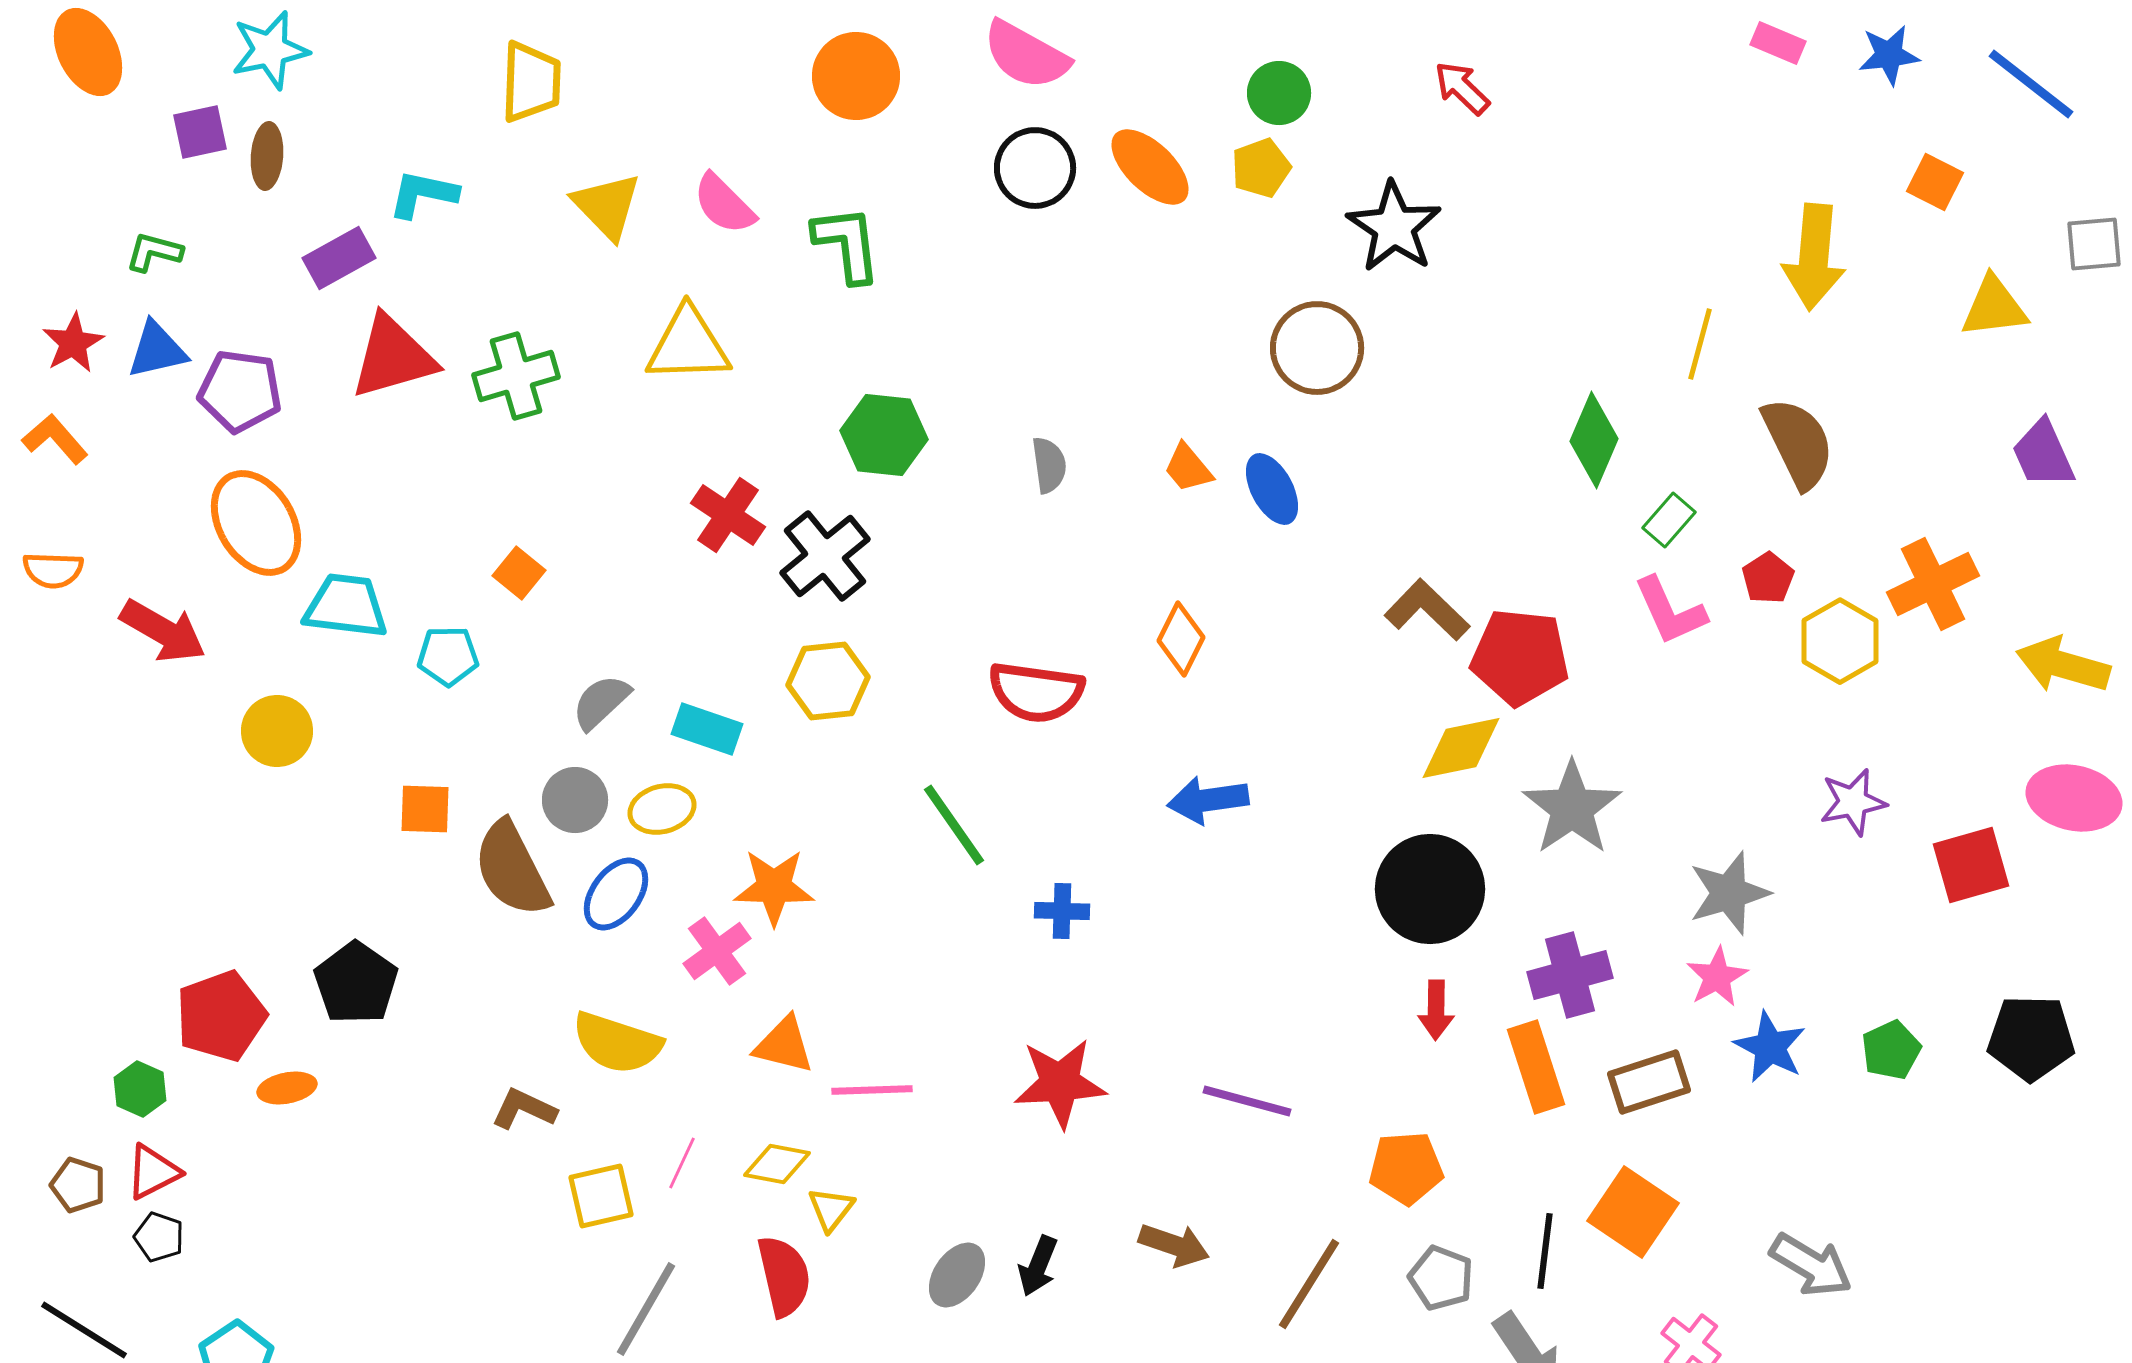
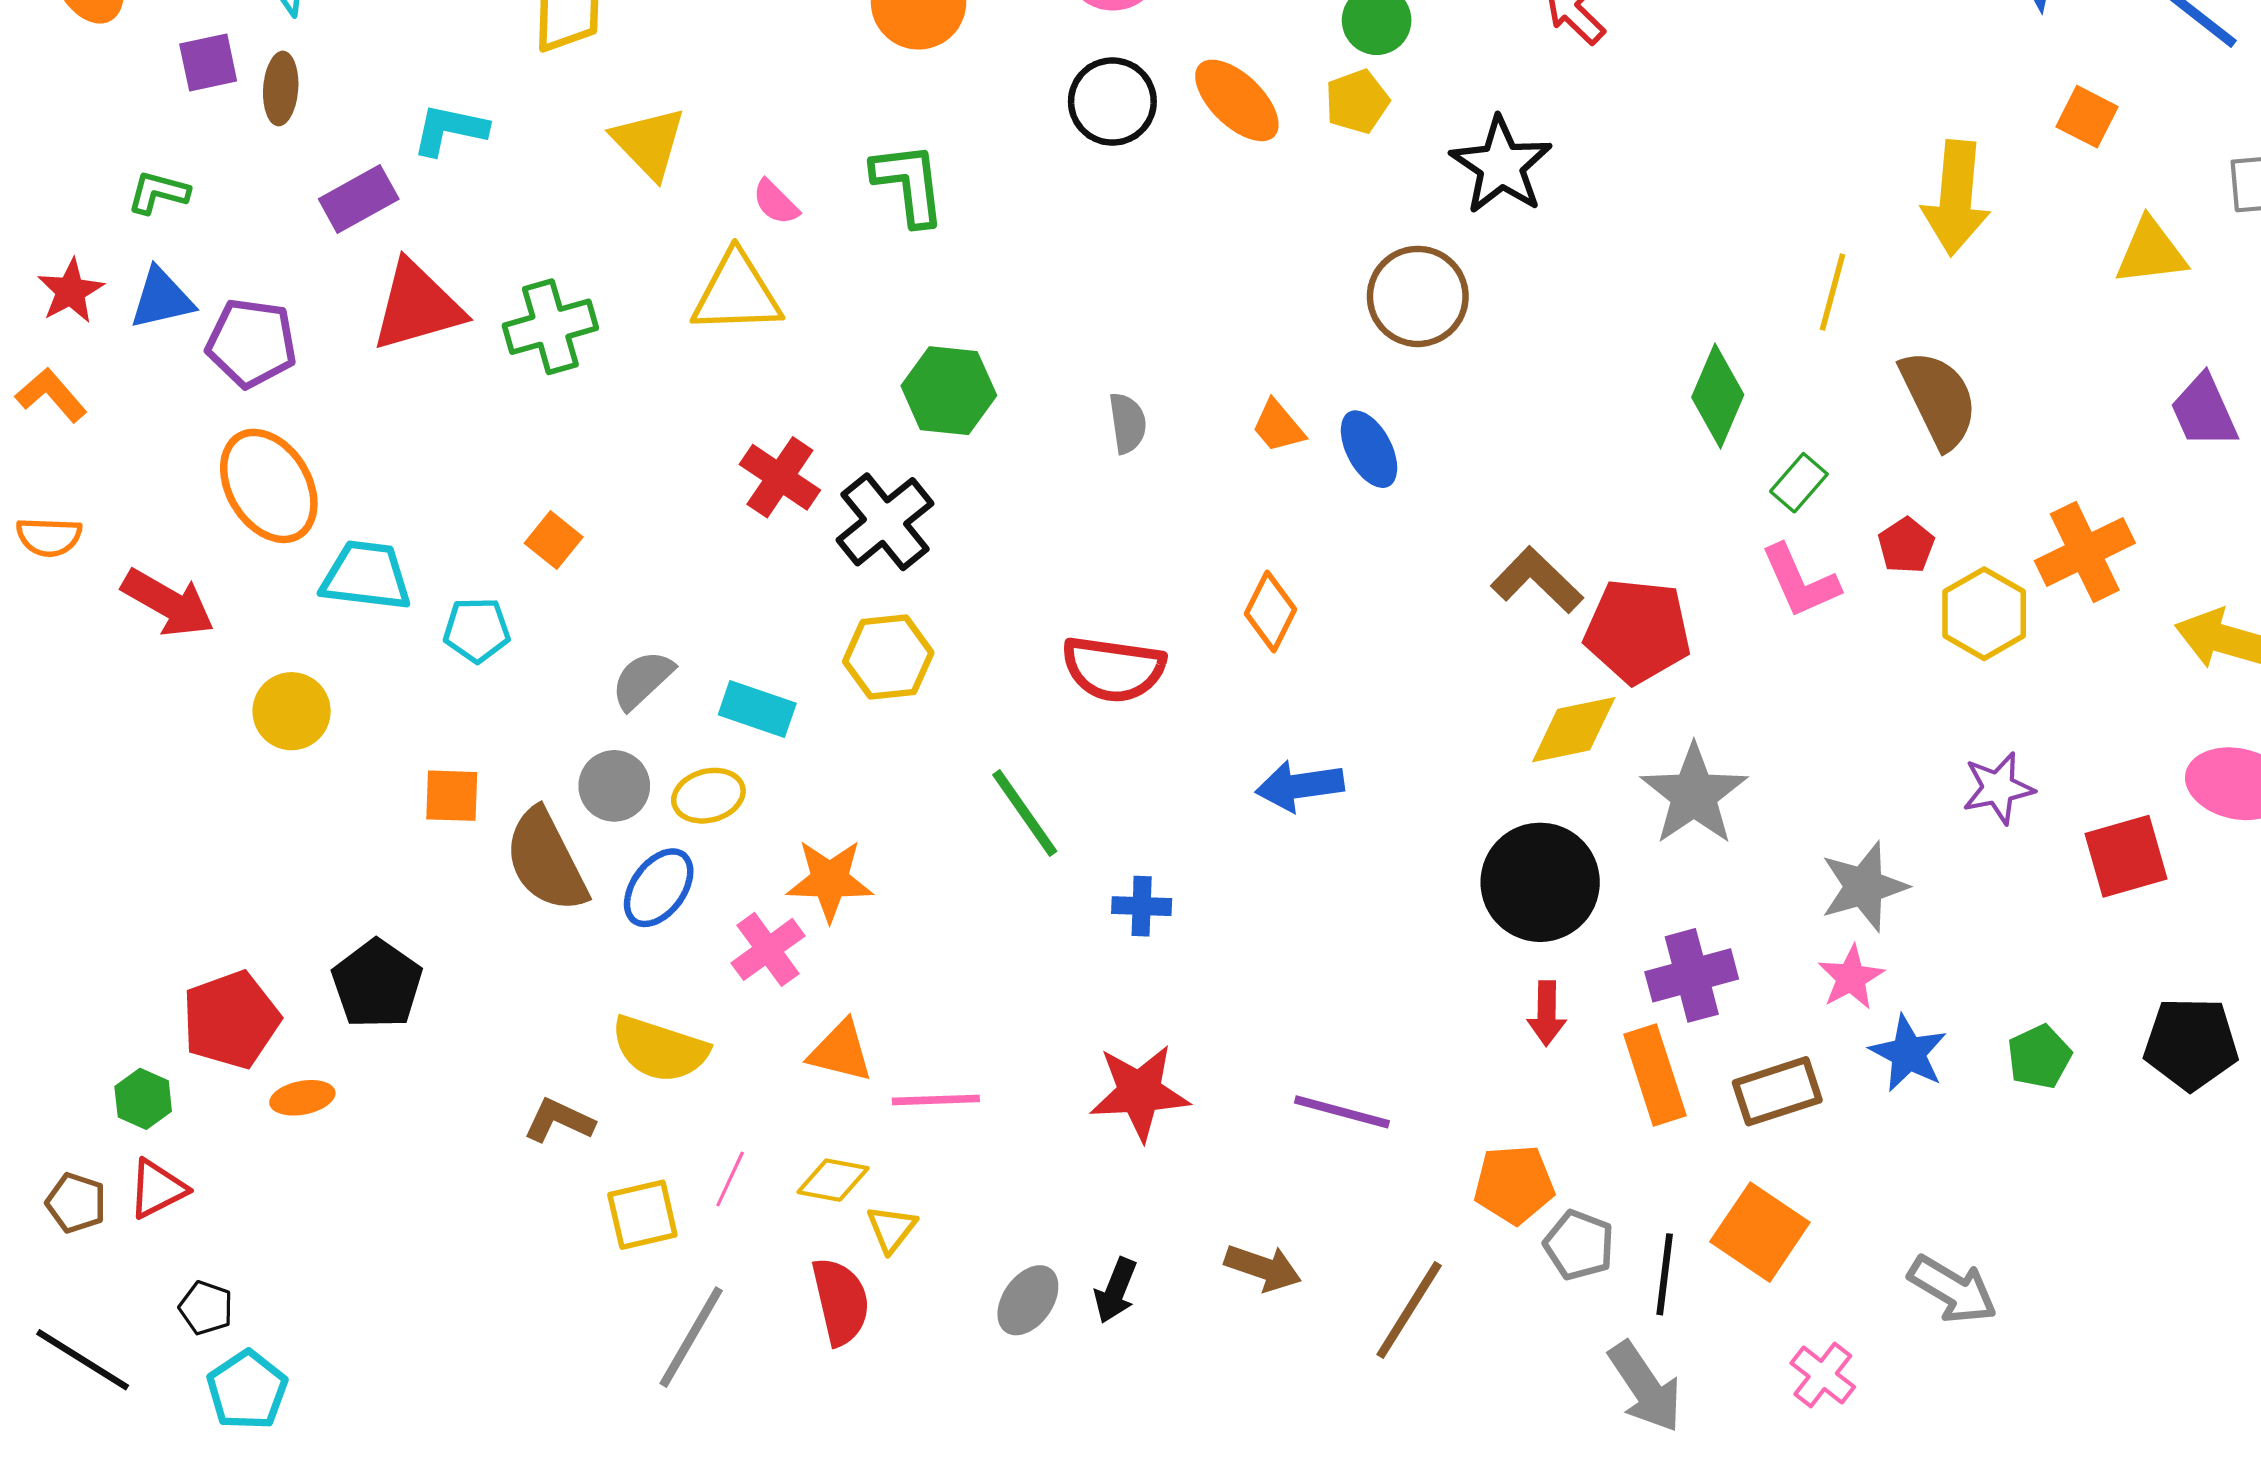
pink semicircle: (724, 204) -> (776, 202), moved, size x0.7
black pentagon: (159, 1237) -> (206, 1308), moved
gray pentagon: (1441, 1278) -> (1579, 1245), moved

